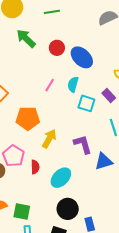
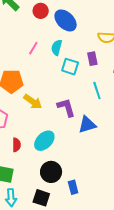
purple rectangle: (109, 96) -> (92, 59), turned 32
yellow arrow: (49, 139) -> (33, 102), turned 96
red semicircle: (35, 167) -> (16, 145), moved

